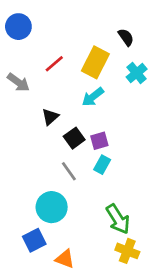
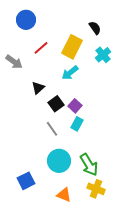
blue circle: (18, 27) -> (26, 20), moved
purple square: (99, 141) -> (75, 106), turned -32
cyan circle: (52, 207) -> (59, 161), moved
orange triangle: (65, 259) -> (64, 195), moved

